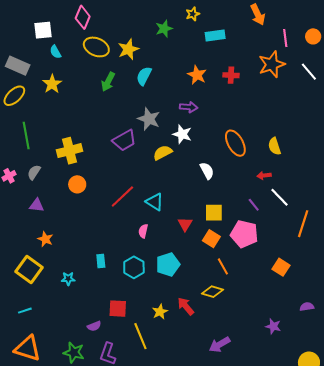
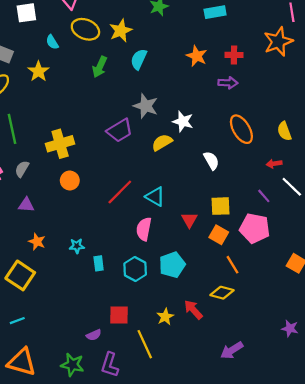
cyan semicircle: (55, 52) -> (52, 42), moved
purple arrow: (189, 107) -> (228, 83), moved
pink semicircle: (143, 231) -> (144, 229), size x1.5
cyan star: (68, 279) -> (77, 246), moved

